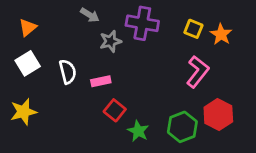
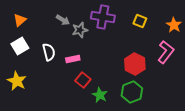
gray arrow: (90, 15) -> (63, 20), moved
orange star: (221, 34) -> (174, 25), moved
pink L-shape: (198, 72) -> (166, 52), moved
yellow star: (23, 112) -> (17, 81), turned -30
red hexagon: (218, 114) -> (135, 64), moved

